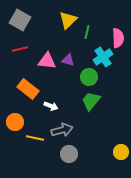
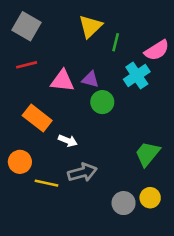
pink semicircle: (118, 38) -> (157, 50), turned 60
green circle: (89, 77) -> (102, 102), moved
green trapezoid: (91, 101) -> (147, 154), moved
yellow circle: (121, 152) -> (150, 198), moved
gray circle: (69, 154) -> (124, 203), moved

